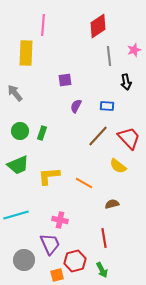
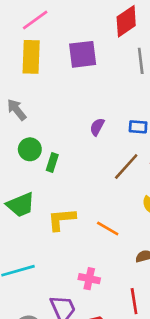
pink line: (43, 25) -> (35, 20), moved, turned 50
purple square: (65, 80) -> (83, 54), moved, size x1.6
green circle: (20, 131) -> (30, 149), moved
pink cross: (60, 220) -> (89, 279), moved

